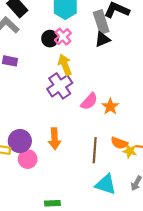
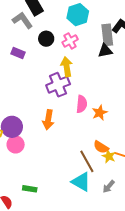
black circle: (50, 39) -> (46, 39), moved
pink semicircle: (89, 101) -> (82, 104), turned -48
orange arrow: (55, 139) -> (48, 120), moved
brown line: (95, 150) -> (87, 161), moved, turned -45

